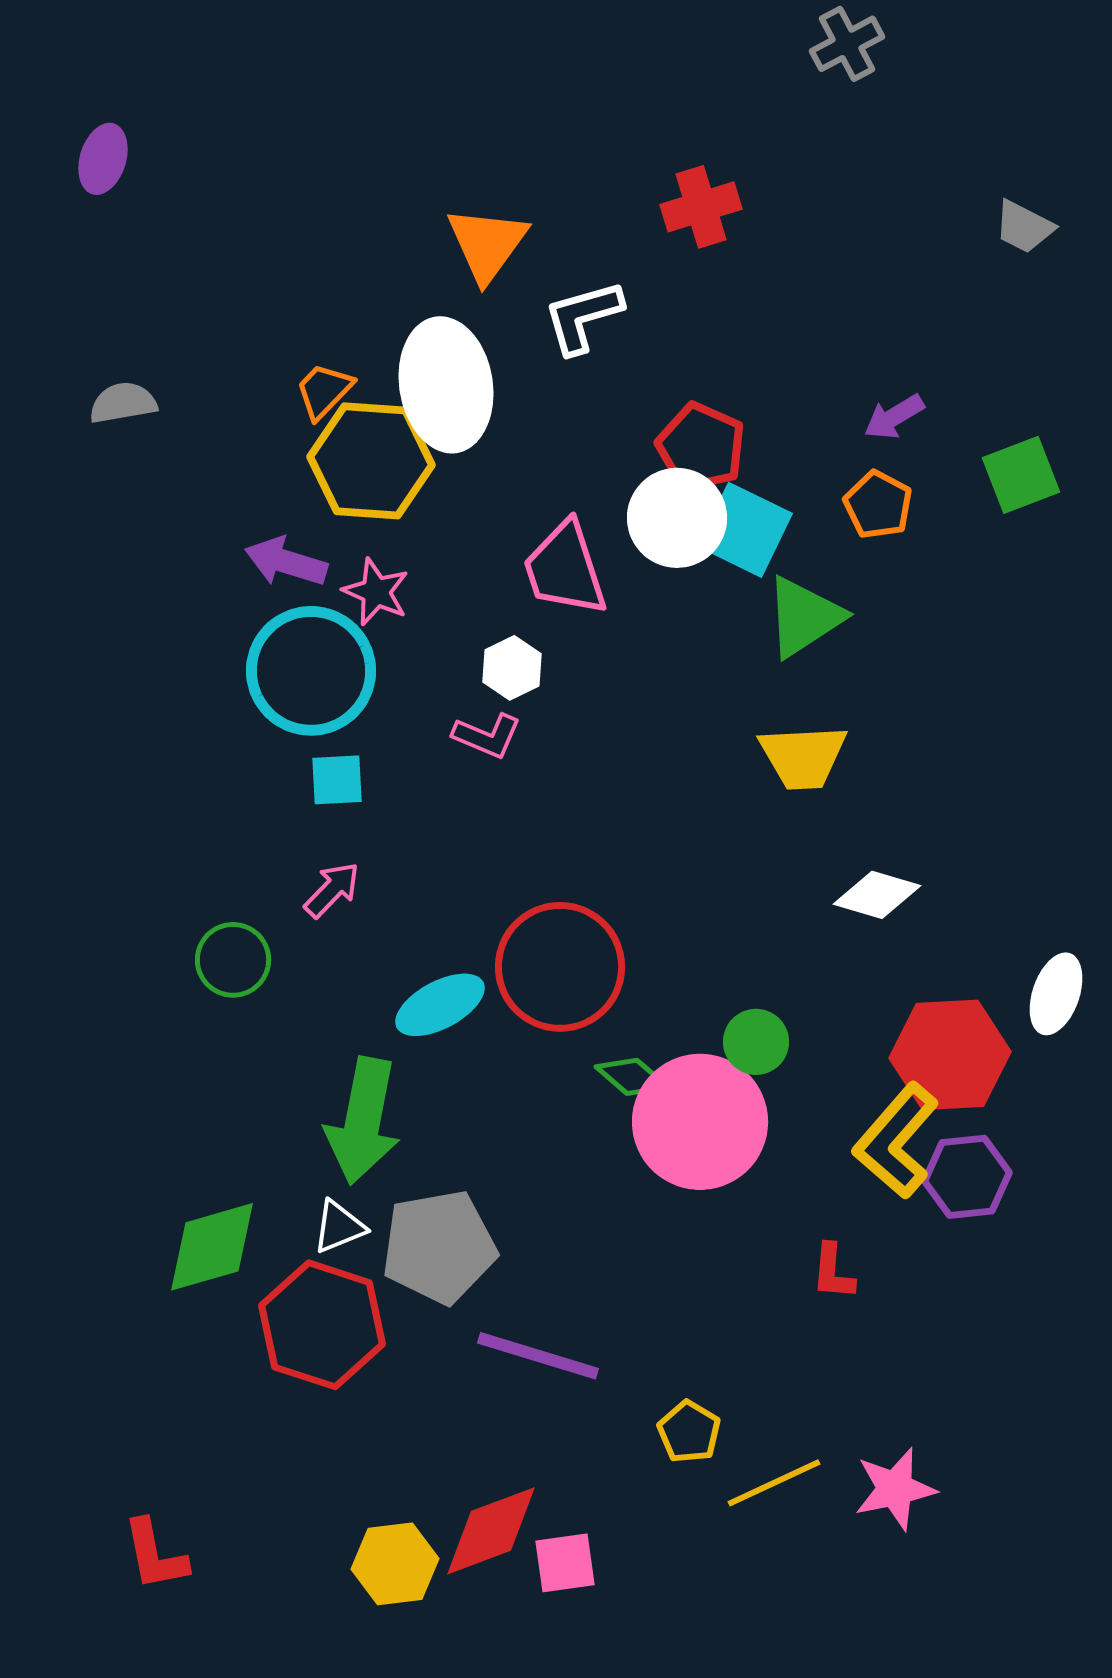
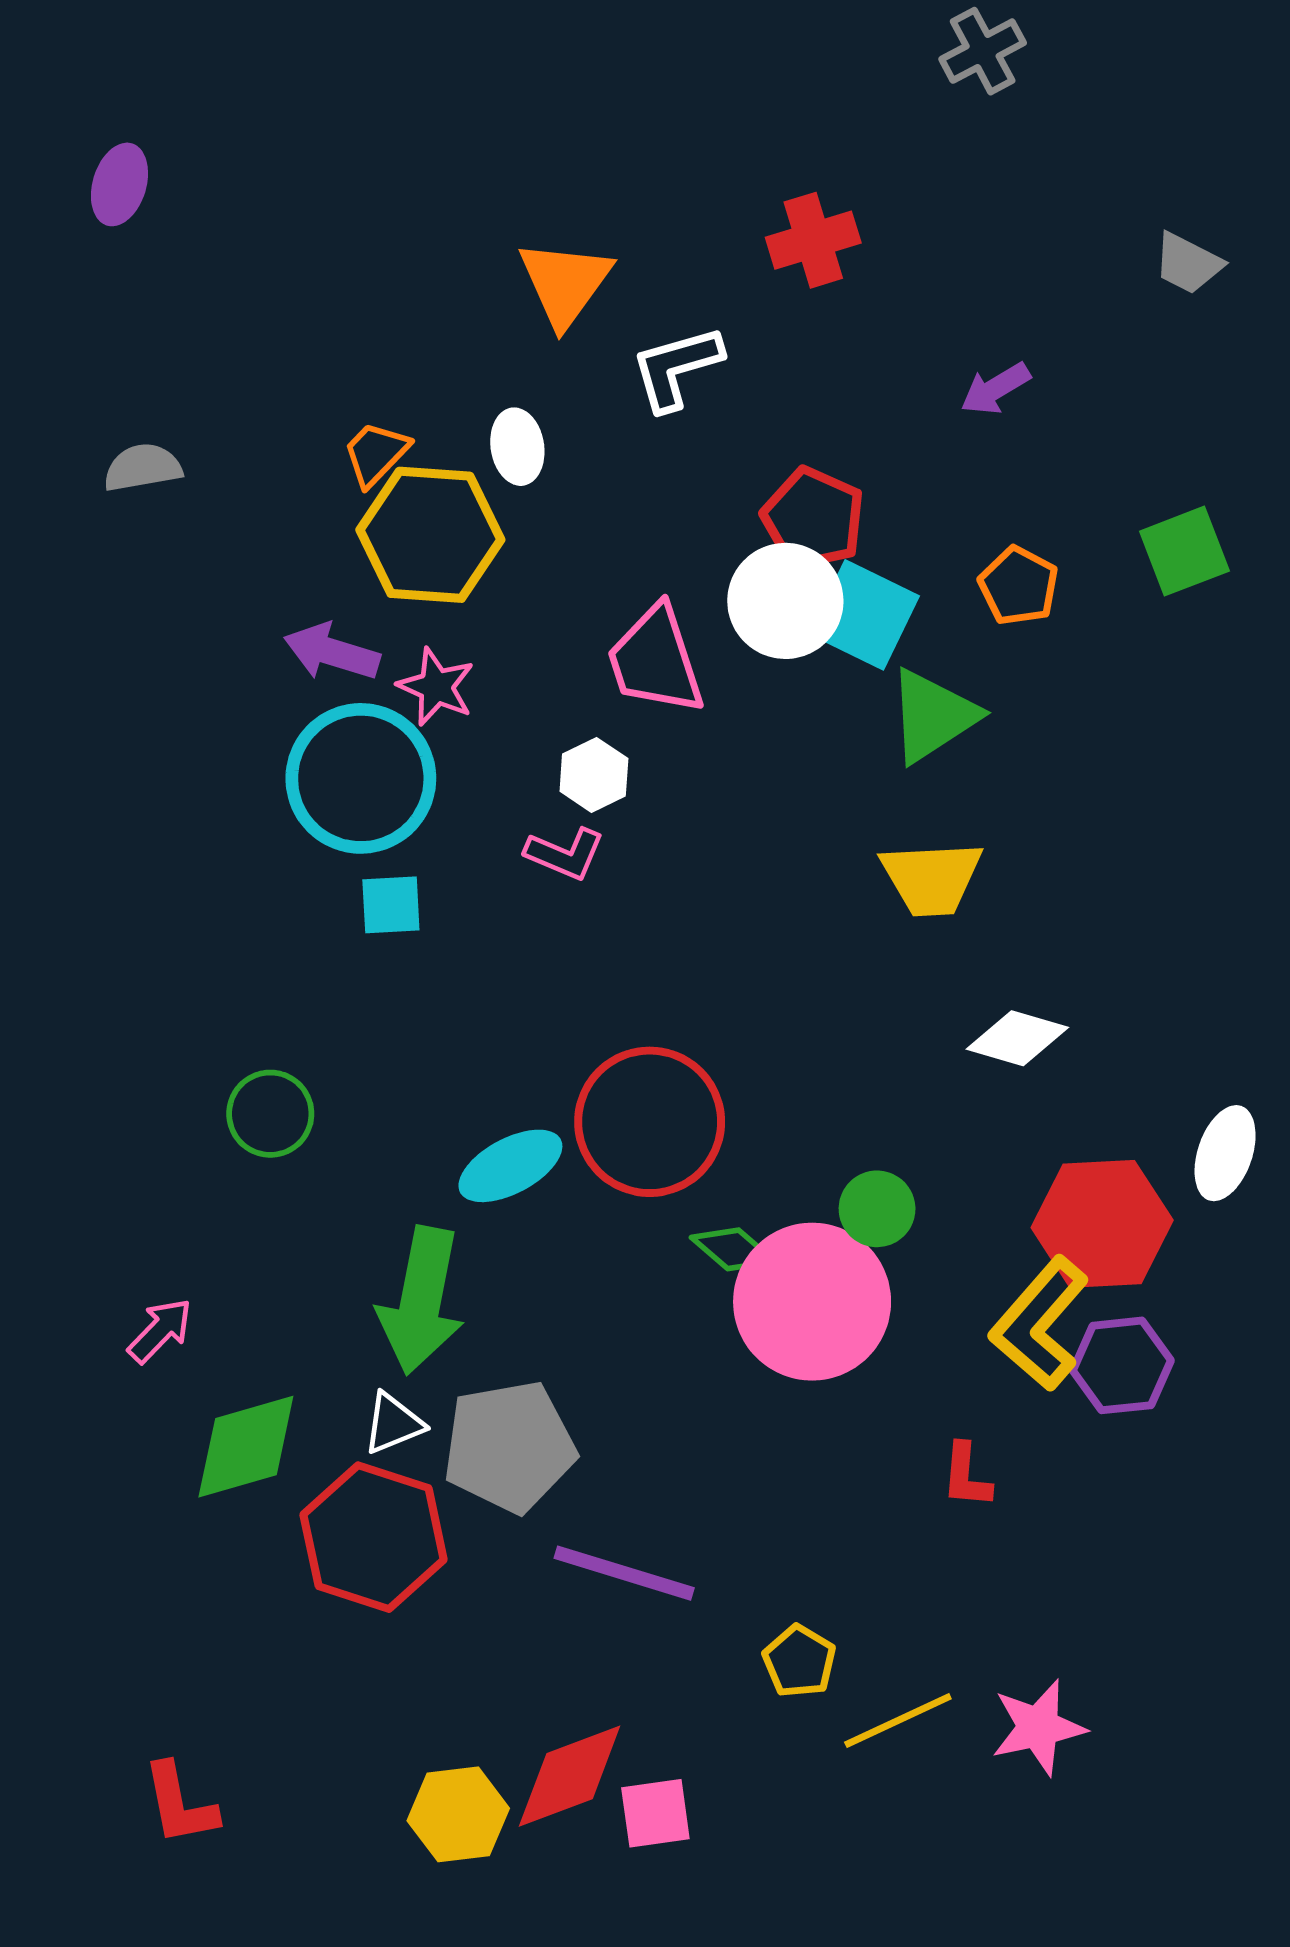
white ellipse: (446, 385) -> (517, 447), size x0.5
purple arrow: (894, 417) -> (995, 389), moved
pink arrow: (332, 890) -> (160, 1331), moved

